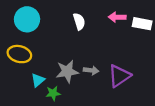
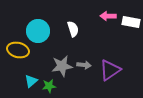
cyan circle: (27, 19) -> (38, 31), moved
white semicircle: (79, 22) -> (73, 29), moved
cyan triangle: (38, 80) -> (31, 81), moved

